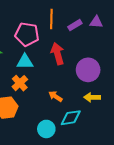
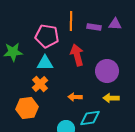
purple rectangle: (75, 25) -> (94, 27), turned 40
orange arrow: (55, 96) -> (75, 97), turned -32

